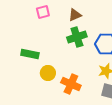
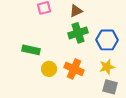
orange cross: (71, 84) -> (74, 69), moved

